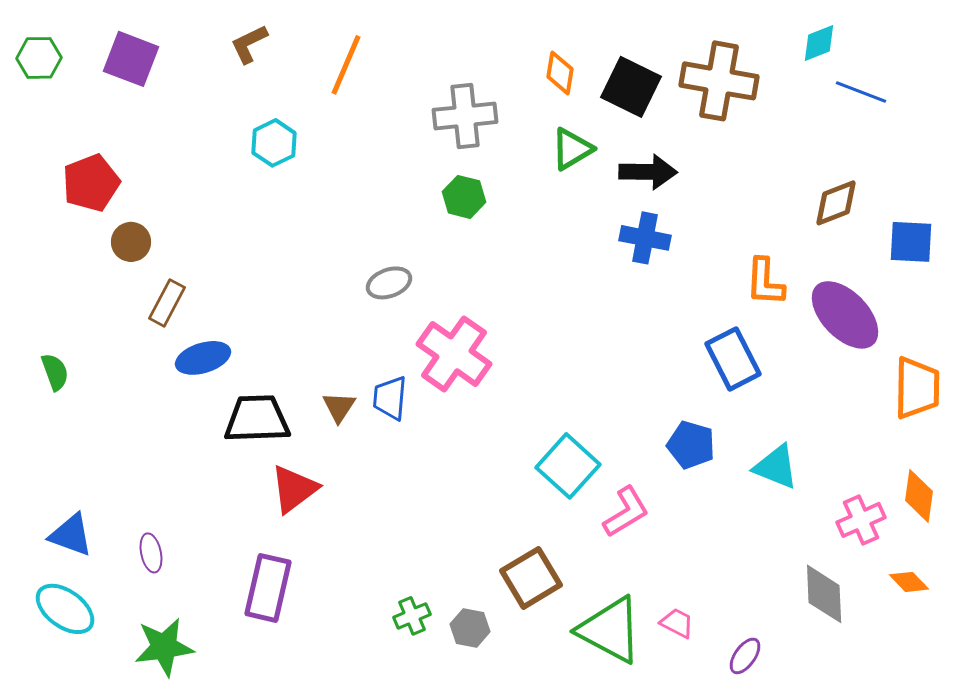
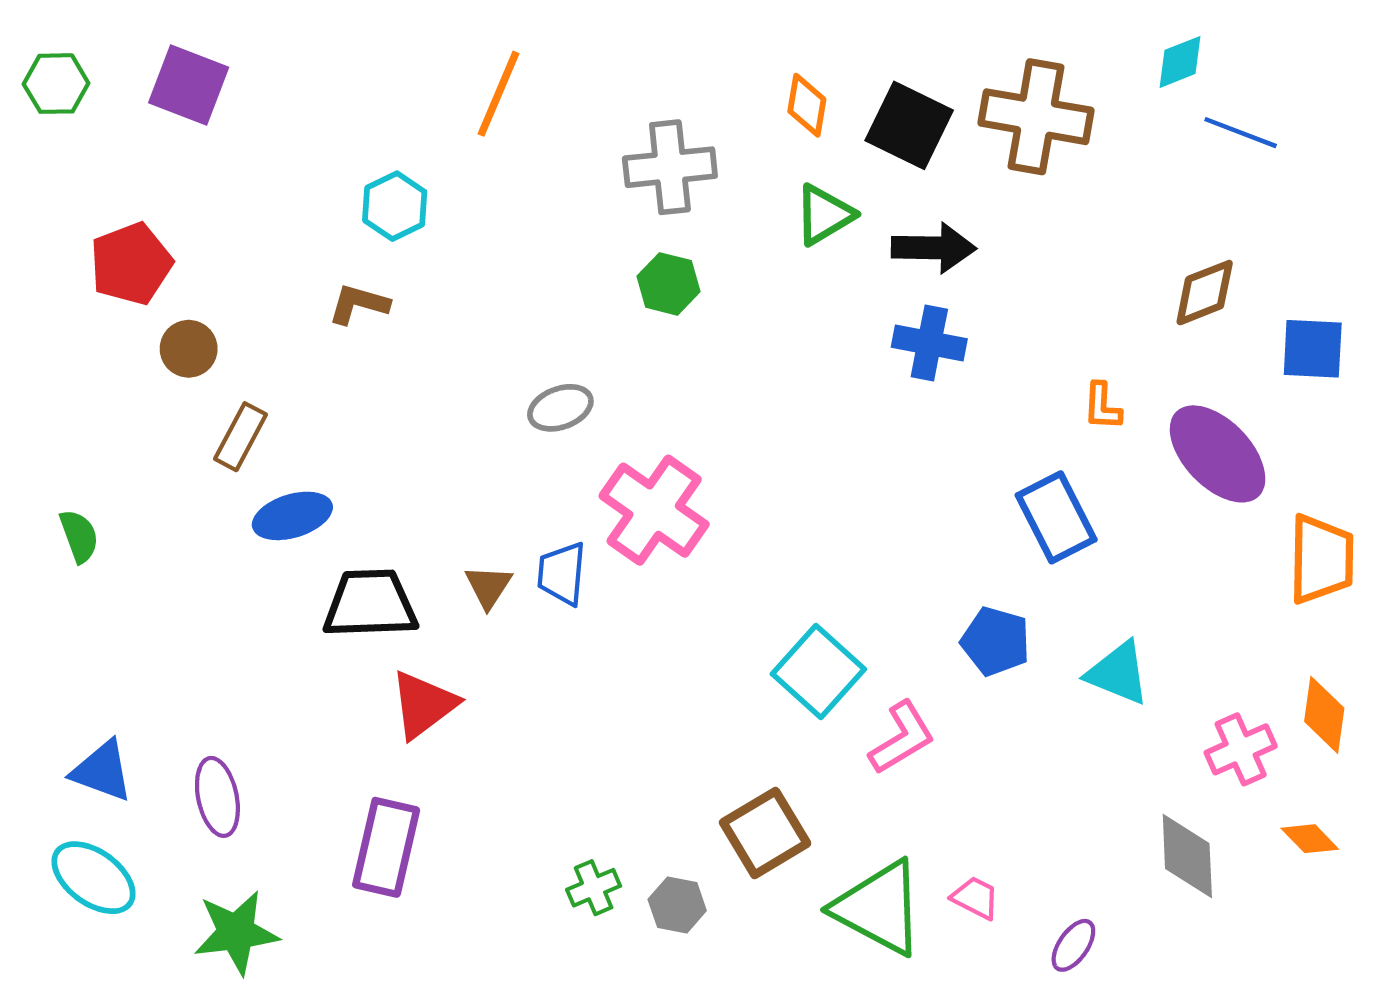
brown L-shape: (249, 44) -> (359, 304), moved, turned 42
orange L-shape: (765, 282) -> (1102, 406), size x0.7
purple ellipse: (151, 553) -> (217, 797), size x1.4

